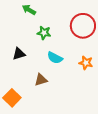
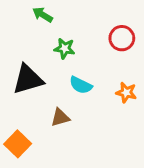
red circle: (83, 26) -> (122, 38), size x0.7
black triangle: (19, 54) -> (28, 79), size x1.6

